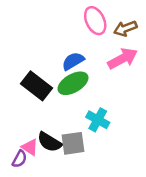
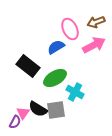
pink ellipse: (95, 21) -> (70, 29), moved
green ellipse: (73, 83) -> (55, 78), moved
pink triangle: (30, 147) -> (23, 113), turned 32

